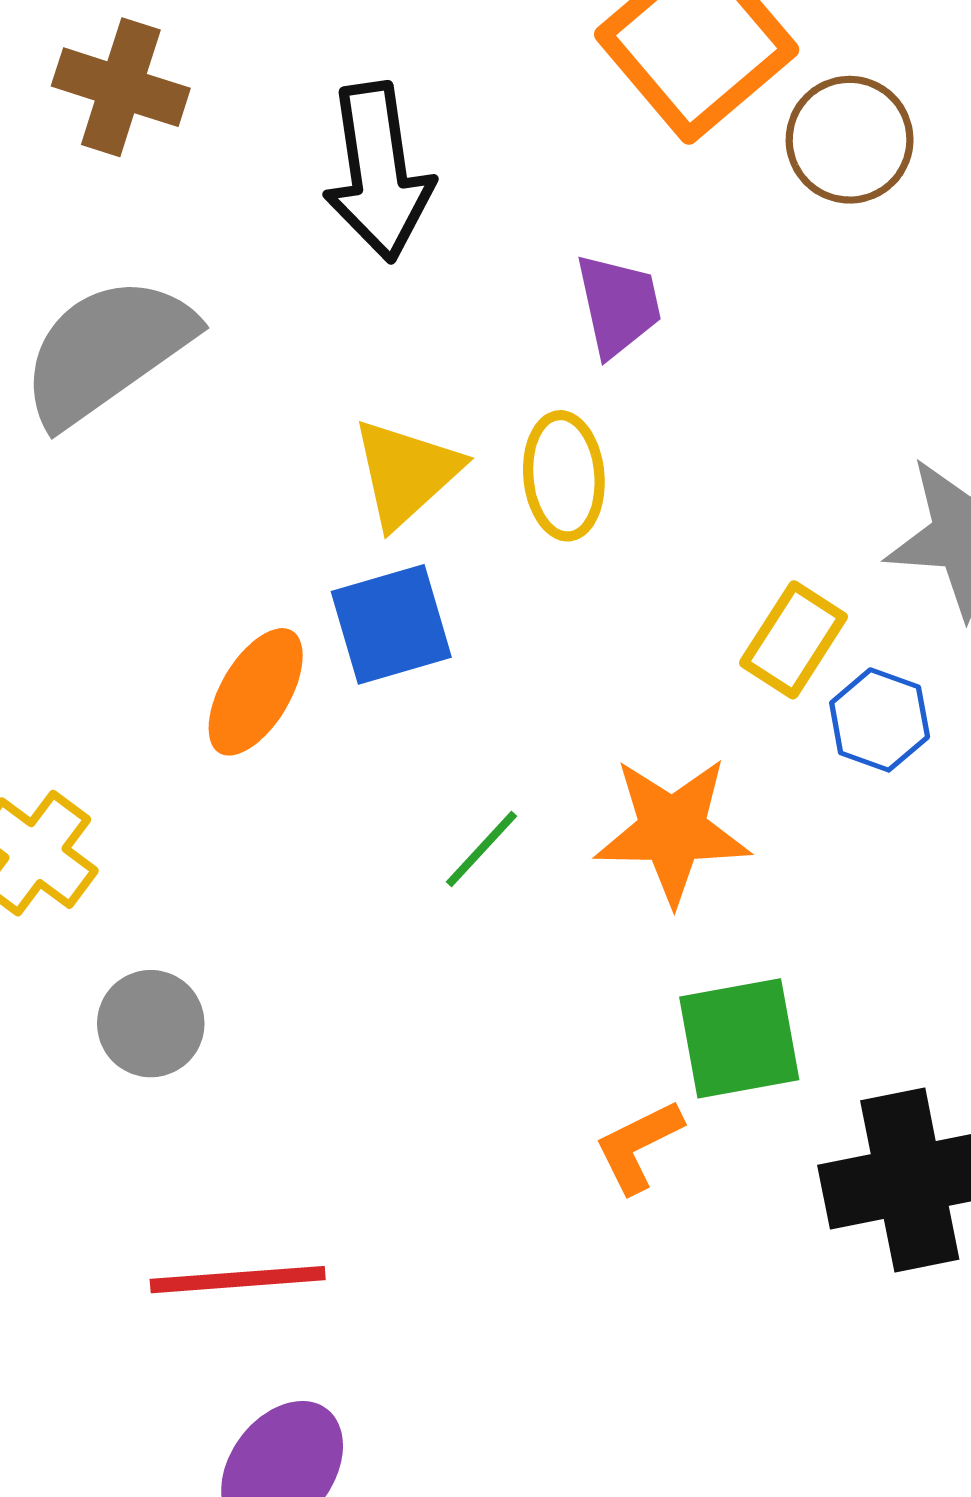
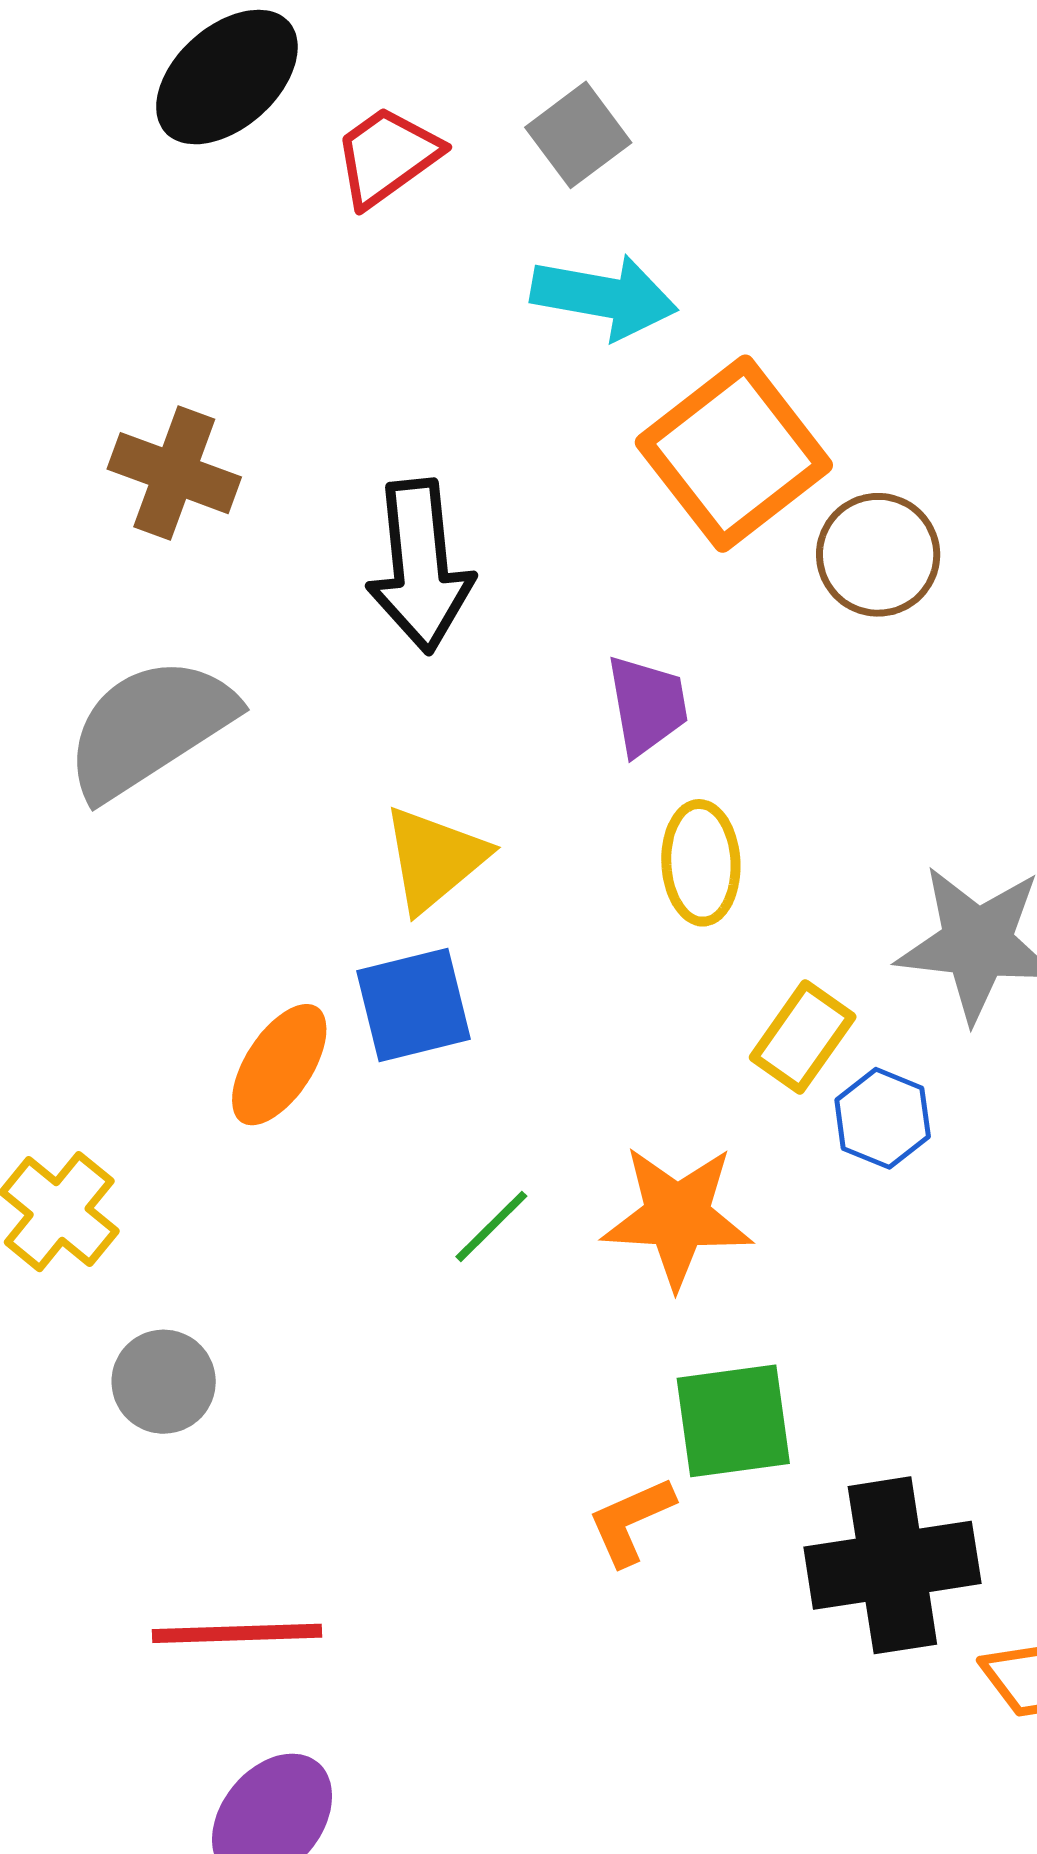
yellow ellipse: (564, 476) -> (701, 863), moved

